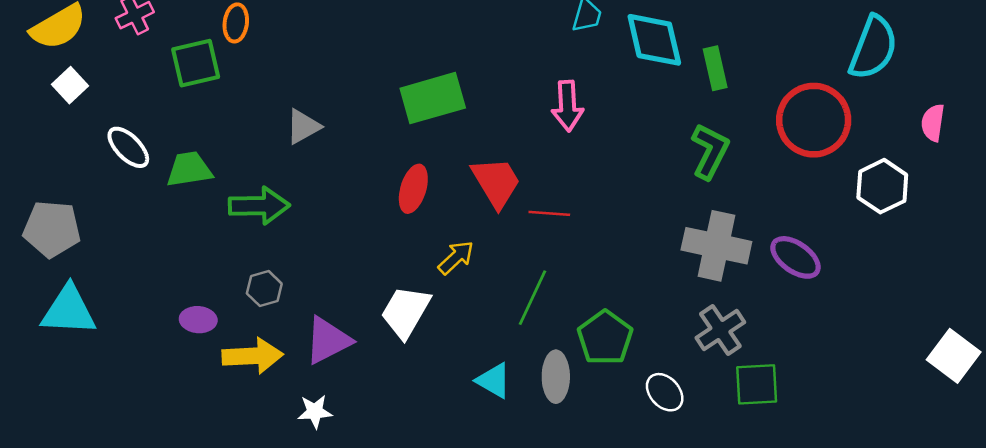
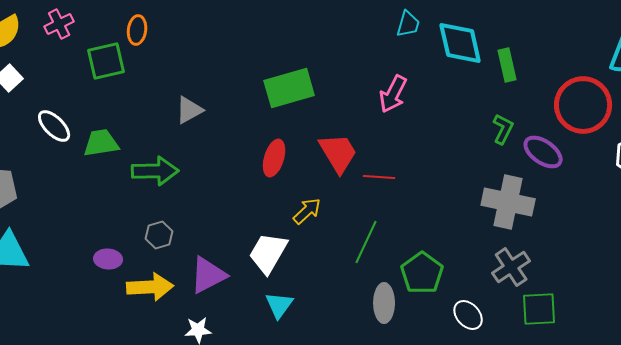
pink arrow: (567, 106) -> (393, 94), turned 30
green L-shape: (710, 151) -> (503, 129), size x0.7
purple ellipse: (795, 257) -> (543, 152), moved
cyan triangle: (494, 381) -> (279, 305), moved, turned 36

